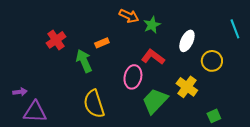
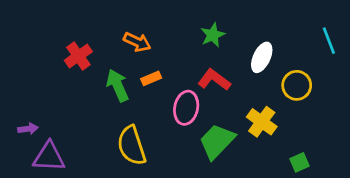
orange arrow: (129, 16) -> (137, 42), moved
orange rectangle: (102, 43) -> (151, 78), moved

